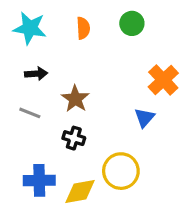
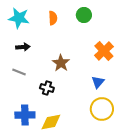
brown star: (75, 99) -> (61, 63), moved
blue triangle: (144, 118) -> (98, 82), moved
yellow circle: (121, 171) -> (102, 109), moved

